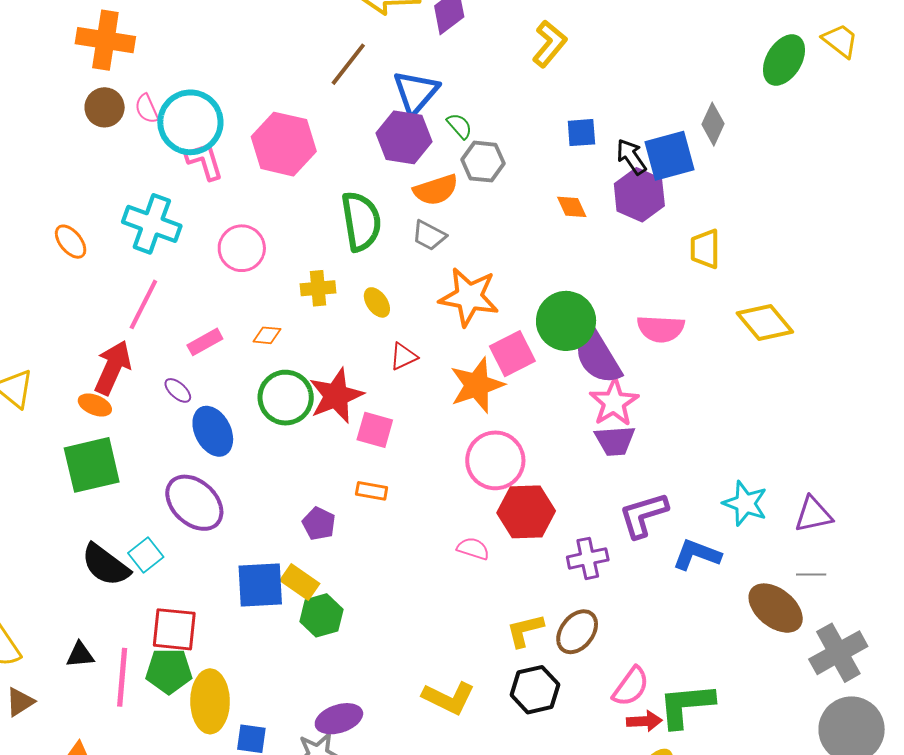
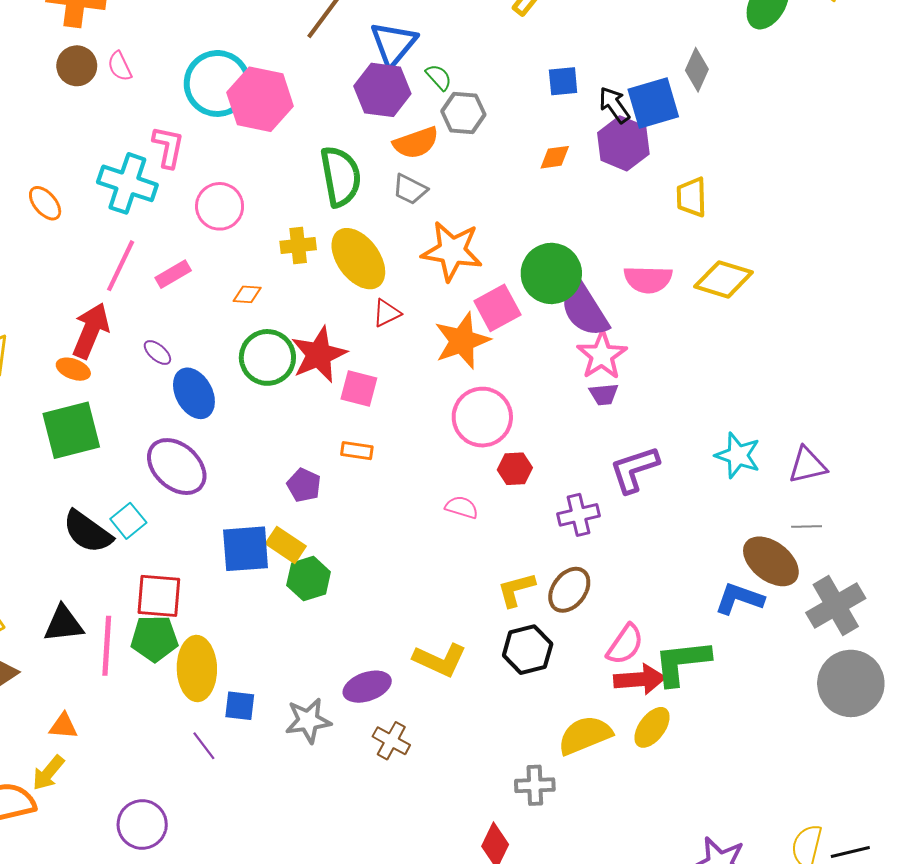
cyan circle: (190, 122) -> (217, 83), moved
pink L-shape: (205, 161) -> (168, 147), moved, turned 30
orange diamond: (572, 207) -> (555, 157), turned -72
yellow ellipse: (377, 302) -> (358, 259), size x2.0
yellow diamond: (765, 322) -> (724, 279), moved, turned -32
pink rectangle: (205, 342) -> (173, 274), moved
purple trapezoid: (615, 441) -> (604, 394), size x0.7
red hexagon: (526, 512) -> (515, 469), size x0.6
blue L-shape: (697, 555) -> (739, 599), moved
black triangle: (80, 655) -> (64, 624), size x1.4
purple ellipse: (339, 719) -> (367, 687), moved
red arrow: (644, 721) -> (640, 679), size x1.4

